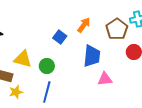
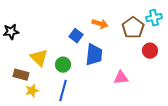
orange arrow: (84, 25) -> (100, 24), turned 70
blue trapezoid: (92, 56) -> (94, 55), moved
yellow triangle: (23, 59) -> (39, 58), turned 30

